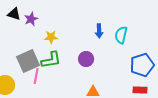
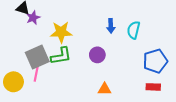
purple star: (31, 19) -> (33, 18), moved
yellow star: (51, 37) -> (61, 32), size x1.5
pink line: (36, 76) -> (36, 74), moved

